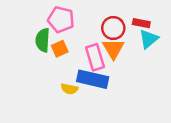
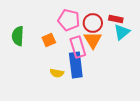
pink pentagon: (61, 19) -> (69, 20), moved
green semicircle: (43, 40) -> (18, 36), moved
blue rectangle: (93, 79) -> (76, 65), turned 70

